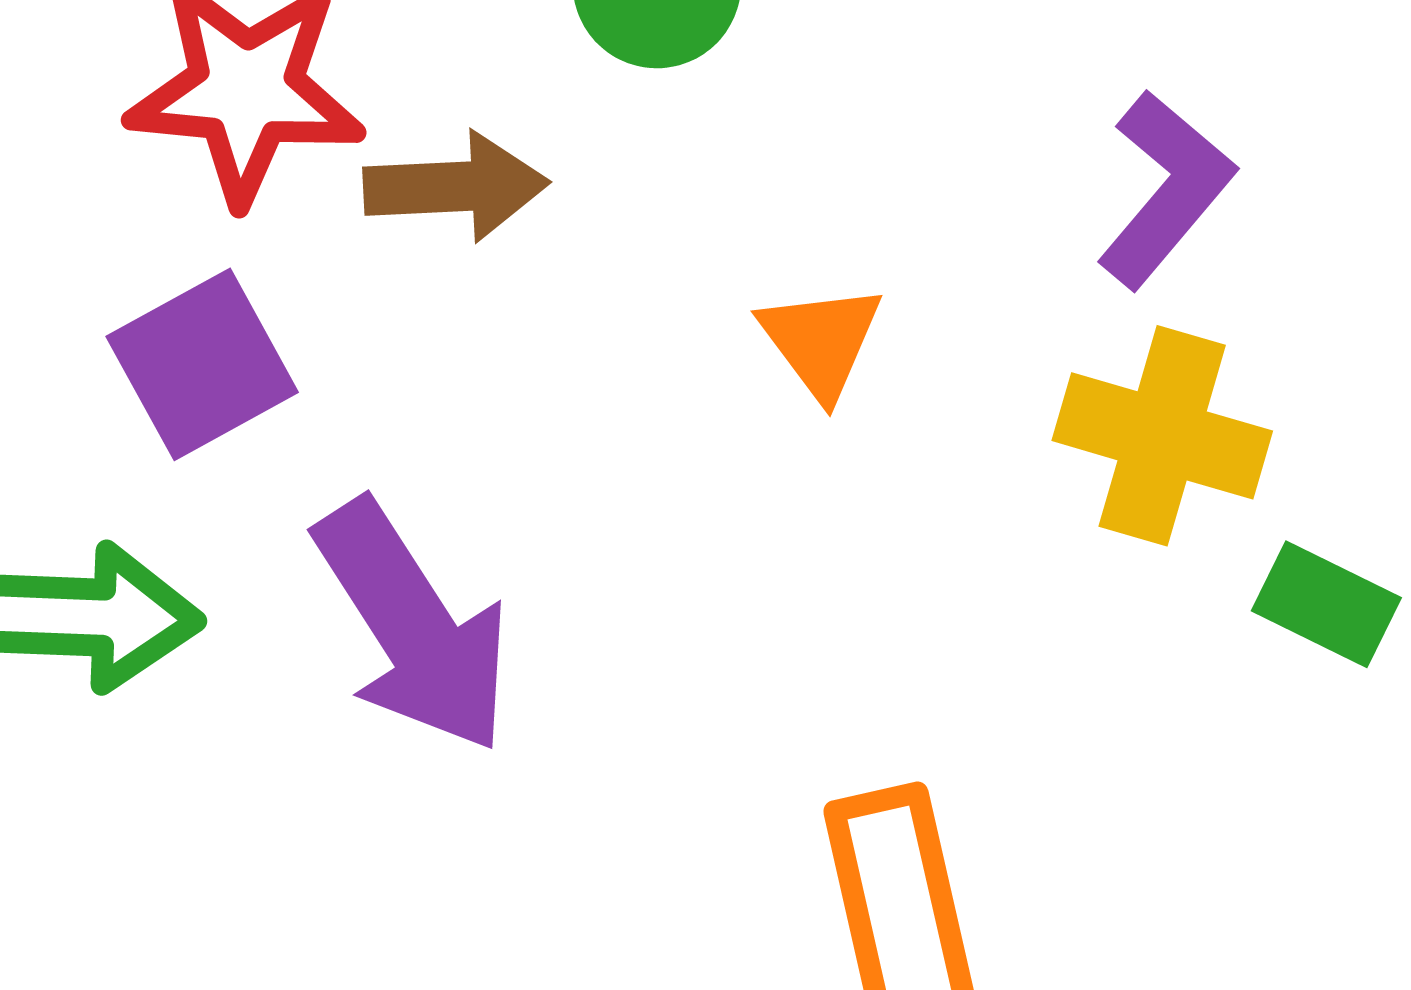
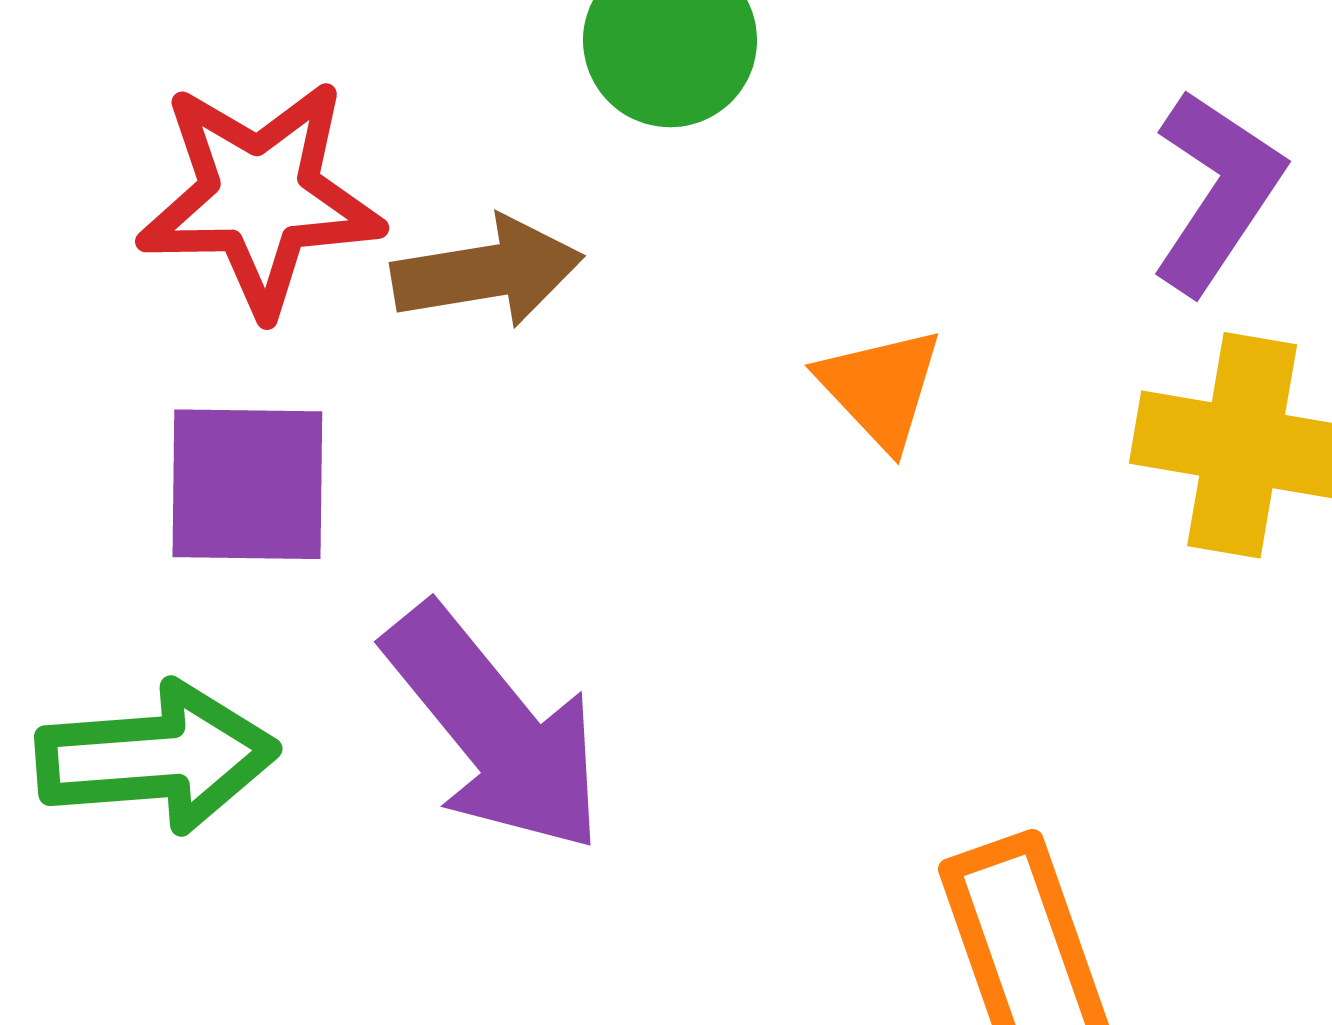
purple square: (202, 364) -> (247, 484), turned 36

